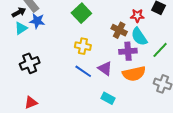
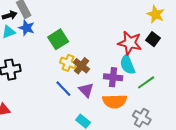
green square: (81, 13) -> (58, 39), moved
red star: (137, 16) -> (130, 43), size x1.6
brown cross: (119, 30) -> (81, 66), moved

